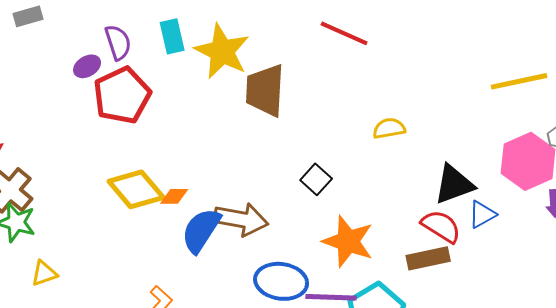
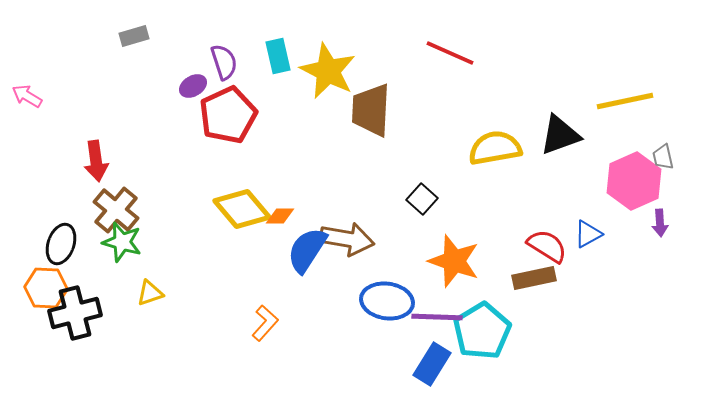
yellow semicircle: (389, 128) -> (495, 148), size x1.6
black triangle: (454, 184) -> (560, 135), moved

